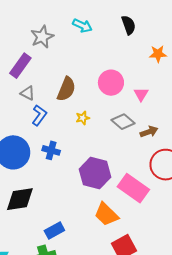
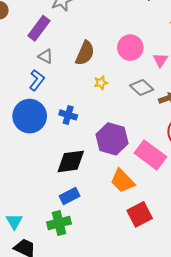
blue L-shape: (39, 115) -> (37, 80), moved
black diamond: (20, 199) -> (71, 161), moved

